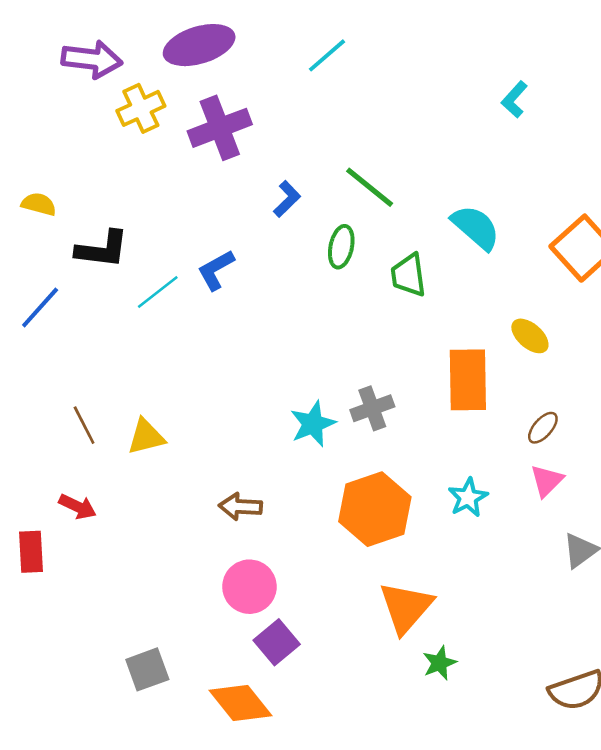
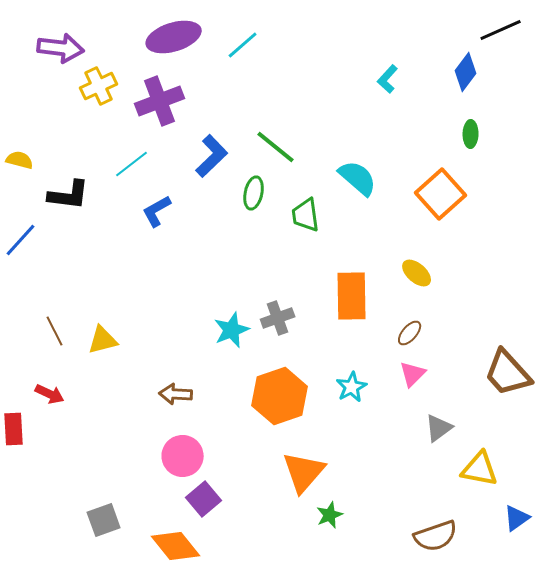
purple ellipse: (199, 45) -> (174, 37), moved
blue L-shape: (287, 199) -> (212, 156), size x1.5
cyan line: (158, 292) -> (132, 164), moved
yellow ellipse: (530, 336) -> (417, 273), moved

